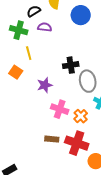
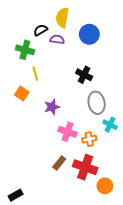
purple semicircle: (45, 27) -> (57, 39), moved
black cross: (71, 65) -> (84, 75), moved, turned 35
orange cross: (81, 116) -> (89, 139), turned 32
brown rectangle: (52, 139) -> (59, 163), turned -56

